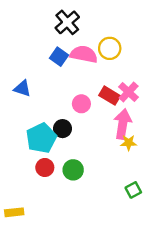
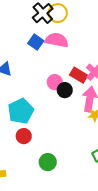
yellow circle: (110, 48) -> (58, 13), moved
black circle: (63, 129) -> (65, 90), moved
green circle: (73, 170) -> (48, 162), moved

